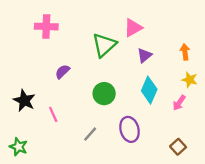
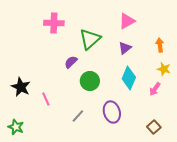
pink cross: (46, 27) -> (54, 23), moved
pink triangle: (133, 28) -> (127, 21), moved
purple semicircle: (62, 72) -> (71, 62), moved

